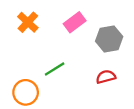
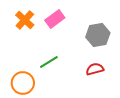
pink rectangle: (75, 22) -> (55, 19), moved

